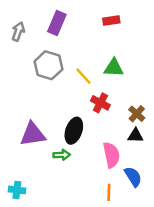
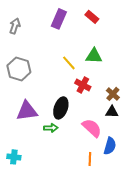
red rectangle: (111, 21) -> (92, 17), turned 48
purple rectangle: (57, 23) -> (59, 19), moved
gray hexagon: (48, 65) -> (19, 69), moved
pink semicircle: (111, 155) -> (92, 128), turned -35
blue semicircle: (133, 177) -> (110, 146), turned 48

